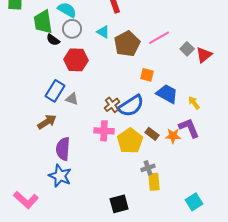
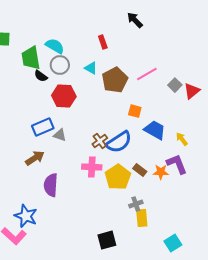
blue rectangle: (55, 91) -> (43, 127), turned 35
blue star: (60, 176) -> (26, 216), moved
cyan square: (194, 202) -> (173, 243), moved

